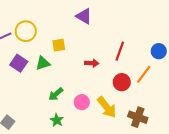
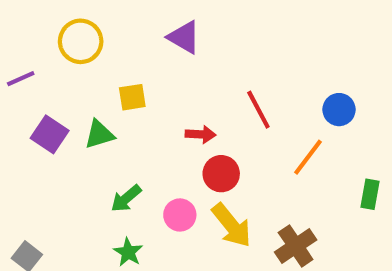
yellow circle: (26, 31) -> (81, 41), moved
red line: (120, 51) -> (258, 110), turned -48
red circle: (122, 82) -> (221, 174), moved
brown cross: (138, 117) -> (296, 246), turned 36

